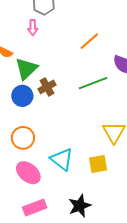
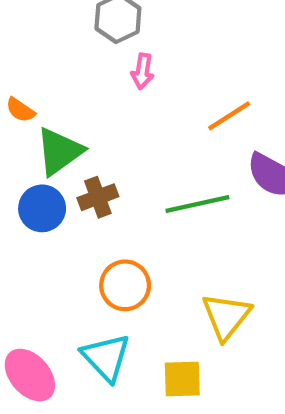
pink arrow: (33, 27) -> (143, 71), moved
orange line: (89, 41) -> (229, 116), moved
orange circle: (23, 138) -> (125, 285), moved

